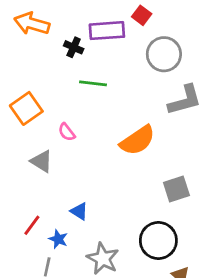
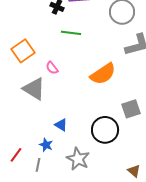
gray triangle: (42, 161) -> (34, 89), size x1.4
red line: (32, 225) -> (16, 155), moved
black circle: (158, 240) -> (105, 130), moved

